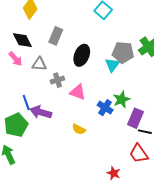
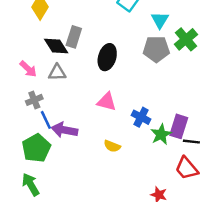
black diamond: (22, 40) -> (56, 46), moved
cyan triangle: (112, 65) -> (160, 20), moved
gray cross: (57, 80) -> (34, 100), moved
green star: (121, 99) -> (161, 134), moved

